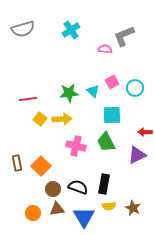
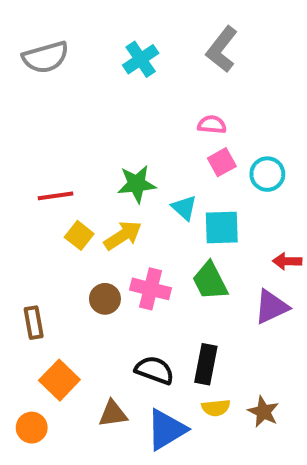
gray L-shape: (124, 36) -> (222, 49), moved, turned -30
pink semicircle: (105, 49) -> (212, 125), moved
cyan triangle: (93, 91) -> (184, 208), moved
yellow arrow: (62, 119) -> (123, 235), turned -30
orange square: (41, 166) -> (59, 380), moved
brown circle: (53, 189) -> (105, 299), moved
orange circle: (33, 213) -> (32, 428), moved
blue triangle: (84, 217) -> (166, 430), turned 30

